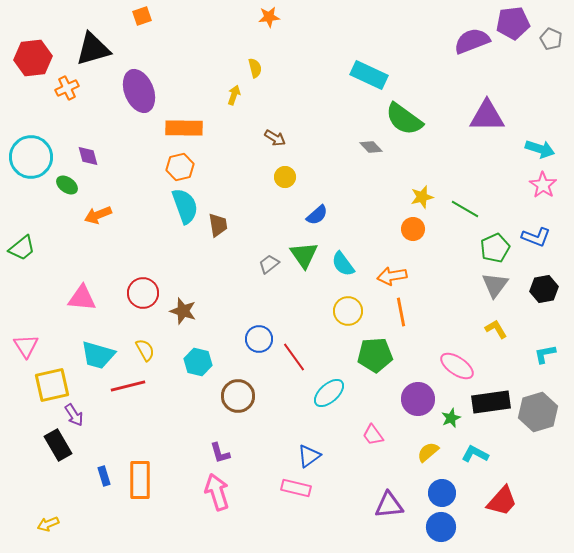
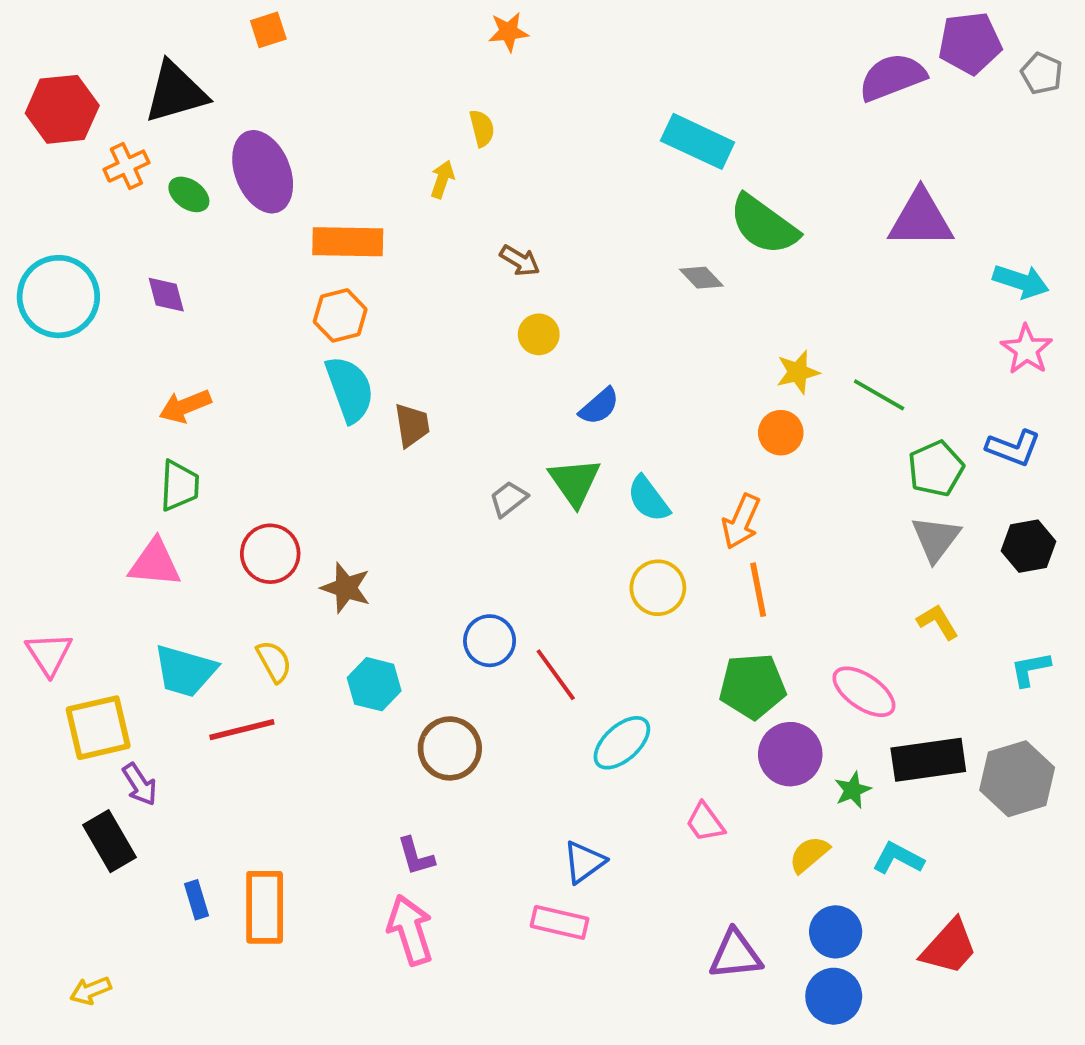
green ellipse: (67, 185) -> (189, 194), moved
green trapezoid: (22, 248) -> (179, 486), moved, turned -48
orange arrow: (392, 276) -> (741, 522), turned -56
green pentagon: (375, 355) -> (752, 686), moved

